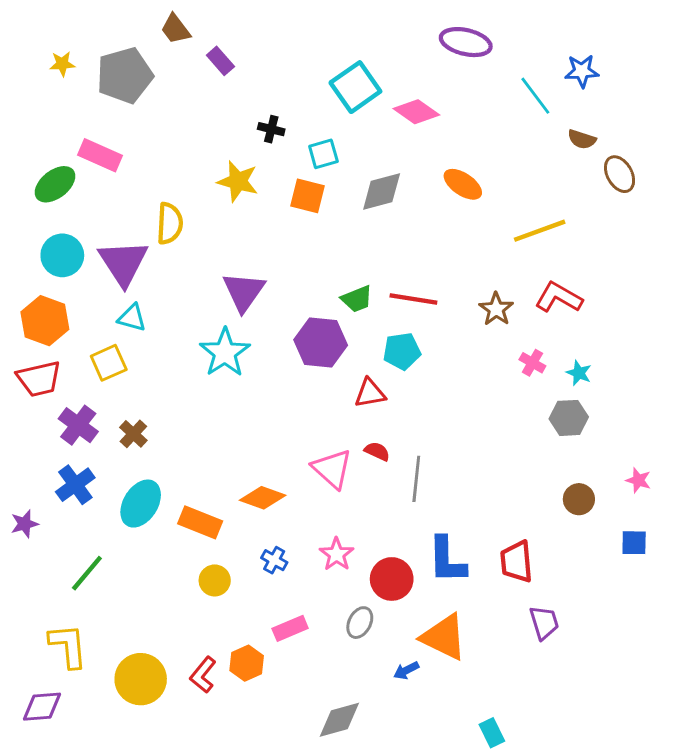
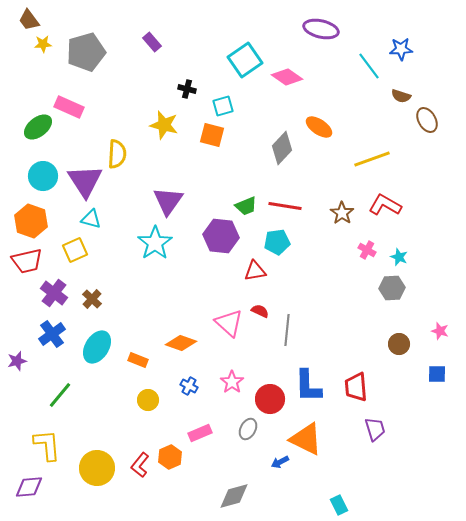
brown trapezoid: (175, 29) -> (29, 20), moved
gray diamond: (382, 192) -> (282, 148), moved, turned -32
orange rectangle: (200, 522) -> (138, 360), size x0.7

